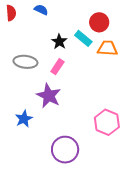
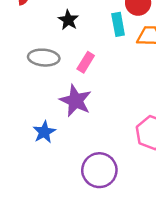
cyan rectangle: (83, 38) -> (118, 24), turned 42
black star: (59, 42) -> (68, 20), moved

